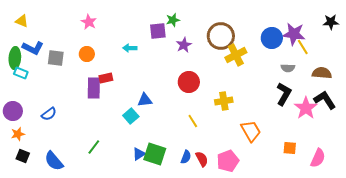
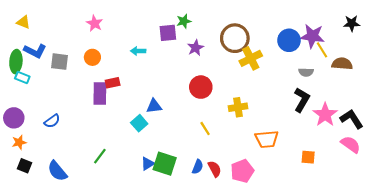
brown semicircle: (322, 73) -> (342, 64), moved
black L-shape: (325, 100) -> (352, 119), moved
orange trapezoid: (251, 131) -> (267, 139), turned 115
pink semicircle: (318, 158) -> (351, 144), moved, turned -78

